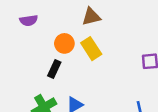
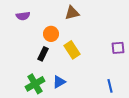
yellow rectangle: (91, 49) -> (72, 50), moved

